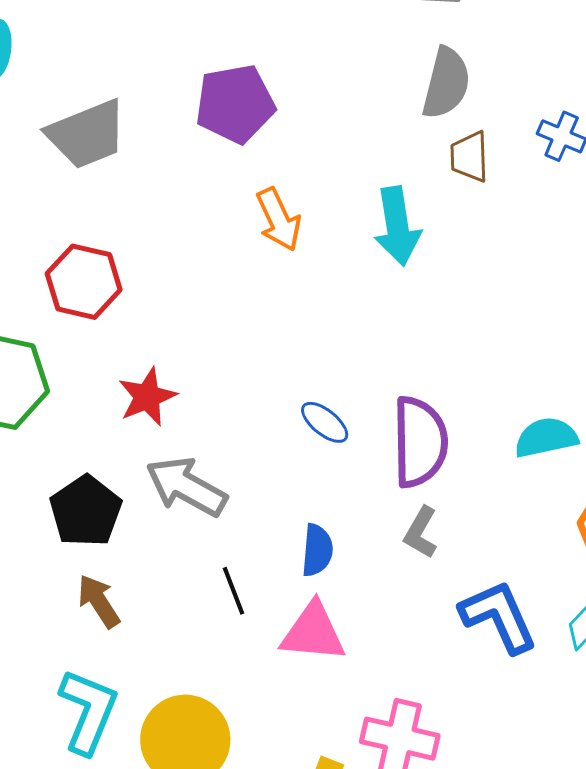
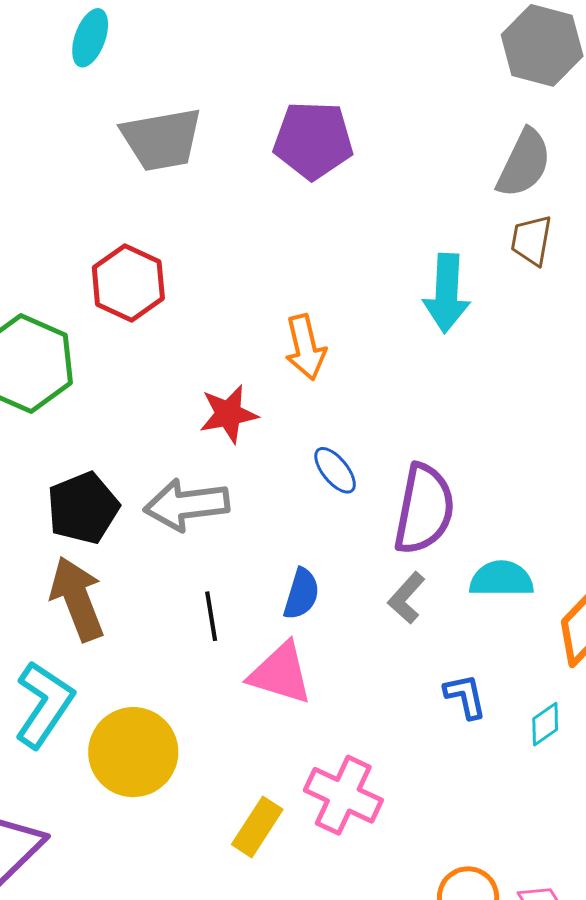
orange arrow: (279, 219) -> (305, 347), moved
red star: (147, 397) -> (228, 414), moved
cyan semicircle: (546, 437) -> (501, 579), moved
gray arrow: (186, 487) -> (187, 505), turned -48
brown arrow: (99, 601) -> (77, 599), size x1.5
blue L-shape: (499, 617) -> (465, 696), size x0.6

